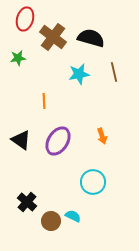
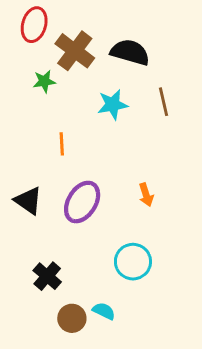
green star: (18, 58) -> (44, 81), moved
black cross: (27, 202) -> (47, 276), moved

